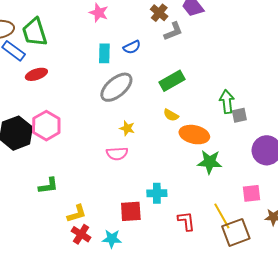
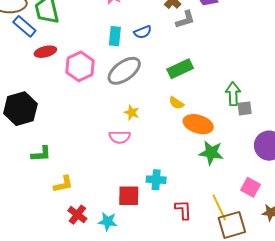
pink hexagon: (46, 126) -> (80, 66), moved
green L-shape: (48, 186) -> (41, 154), moved
pink square: (252, 193) -> (251, 187), turned 30
yellow L-shape: (77, 214) -> (63, 184), moved

